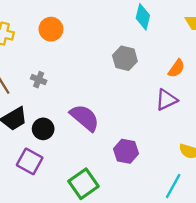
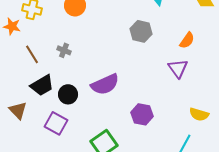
purple triangle: (166, 100) -> (178, 68), turned -40
purple semicircle: (85, 118) -> (105, 84), turned 116

